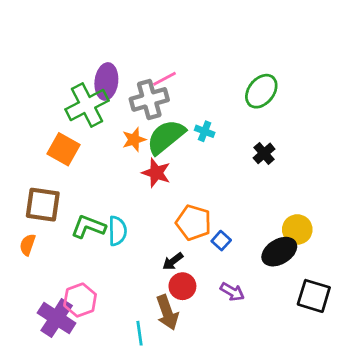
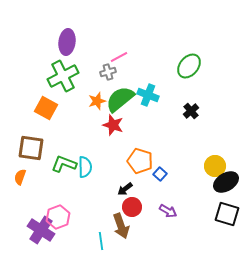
purple ellipse: (106, 81) -> (67, 42), moved
gray cross: (149, 99) -> (108, 72), size x0.6
cyan cross: (205, 131) -> (148, 95), size x1.5
black ellipse: (279, 252) -> (226, 182), moved

